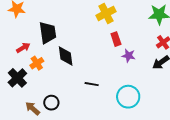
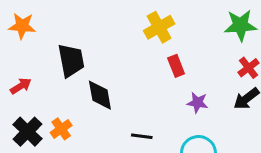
red arrow: (23, 48) -> (21, 86), moved
purple star: (129, 56) -> (197, 103), moved
orange cross: (37, 63) -> (61, 129), moved

